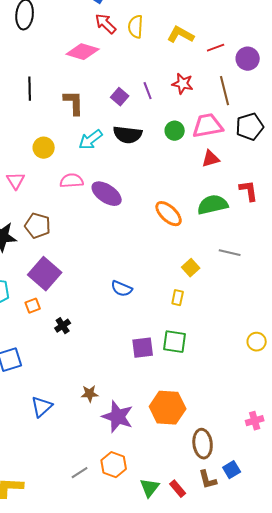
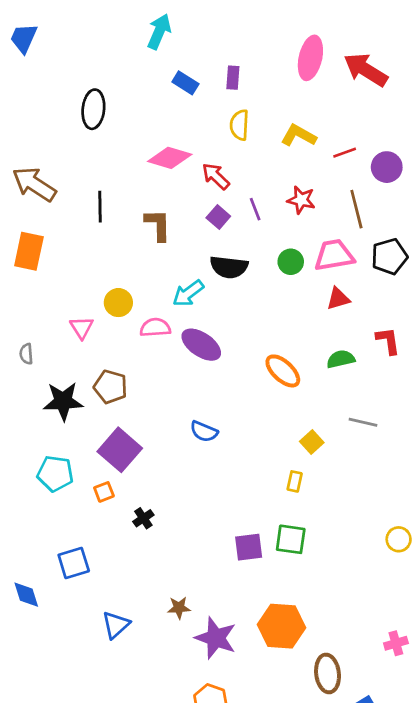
red arrow: (106, 24) -> (216, 176), moved
cyan arrow: (91, 140) -> (188, 293), moved
yellow circle: (44, 148) -> (118, 303), moved
green semicircle: (213, 205) -> (341, 359), size x0.7
blue semicircle: (122, 289) -> (204, 431), moved

